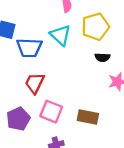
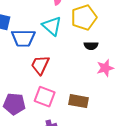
red trapezoid: (35, 83) -> (40, 65), moved
purple pentagon: (18, 119) -> (14, 104), turned 30

